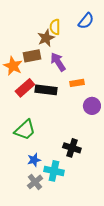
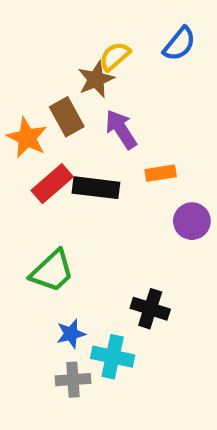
yellow semicircle: (55, 27) -> (115, 56), turned 49
brown rectangle: (32, 56) -> (67, 117), turned 72
gray cross: (35, 182) -> (73, 380), turned 35

